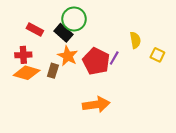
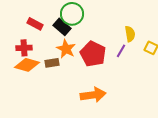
purple line: (114, 58) -> (121, 51), moved
brown rectangle: (53, 71) -> (52, 63), turned 64

